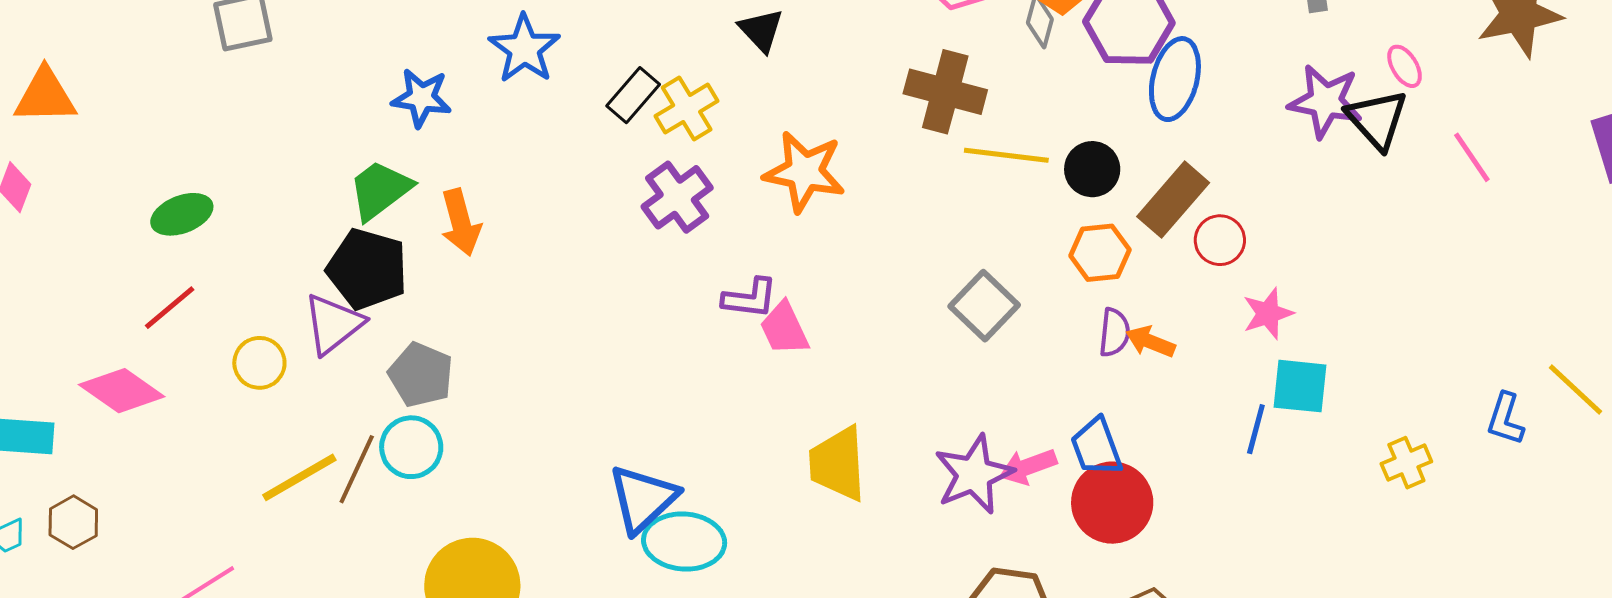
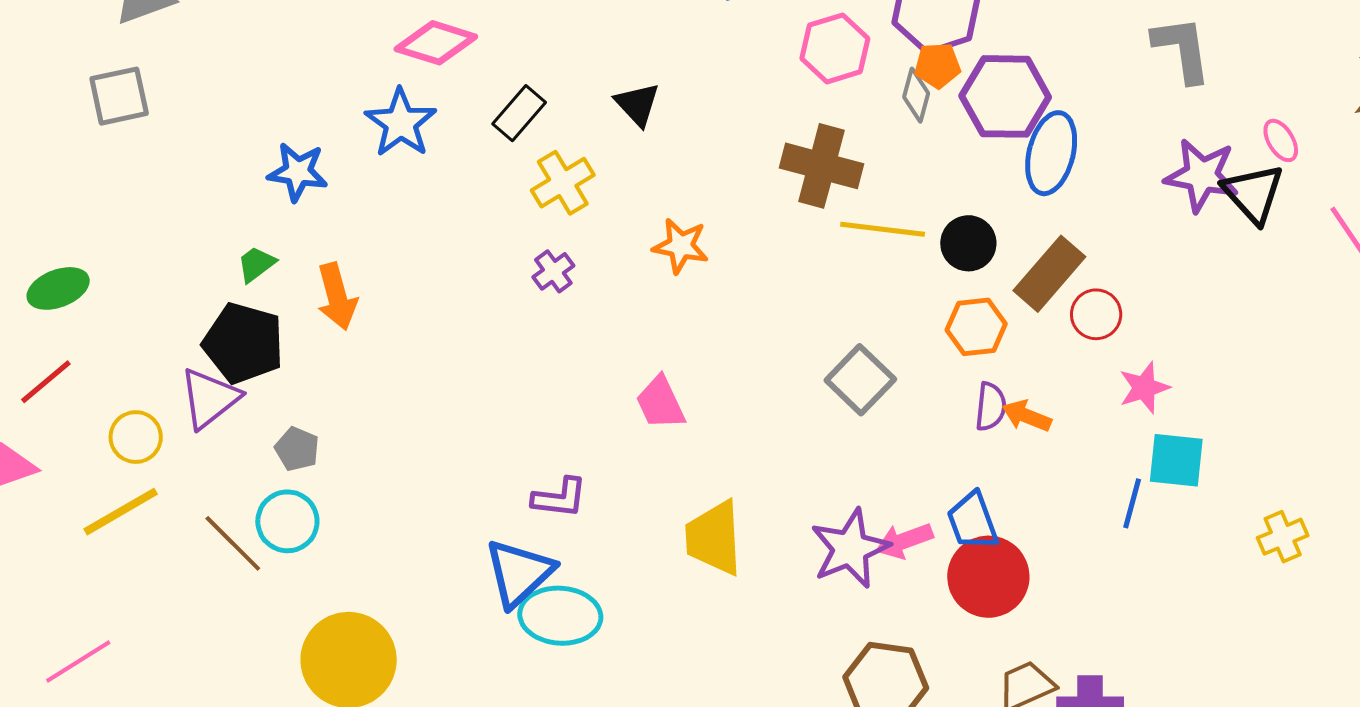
black rectangle: (633, 95) -> (519, 113), moved
orange star: (804, 172) -> (681, 246), size x0.7
green trapezoid: (380, 190) -> (256, 264), size x0.6
purple cross: (677, 197) -> (553, 271), size x0.6
purple L-shape: (750, 298) -> (560, 498), moved
gray pentagon: (421, 375) -> (297, 449), size x0.7
brown line: (357, 469) -> (233, 543), turned -70
yellow line: (299, 477) -> (121, 512), moved

